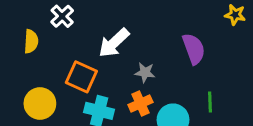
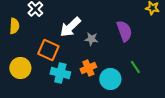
gray star: (145, 72) -> (91, 39), moved
green line: (210, 102) -> (135, 67), turned -32

